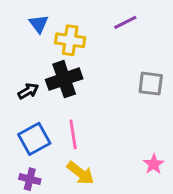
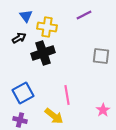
black arrow: (28, 91) -> (19, 38), moved
pink line: (73, 134) -> (67, 95), moved

